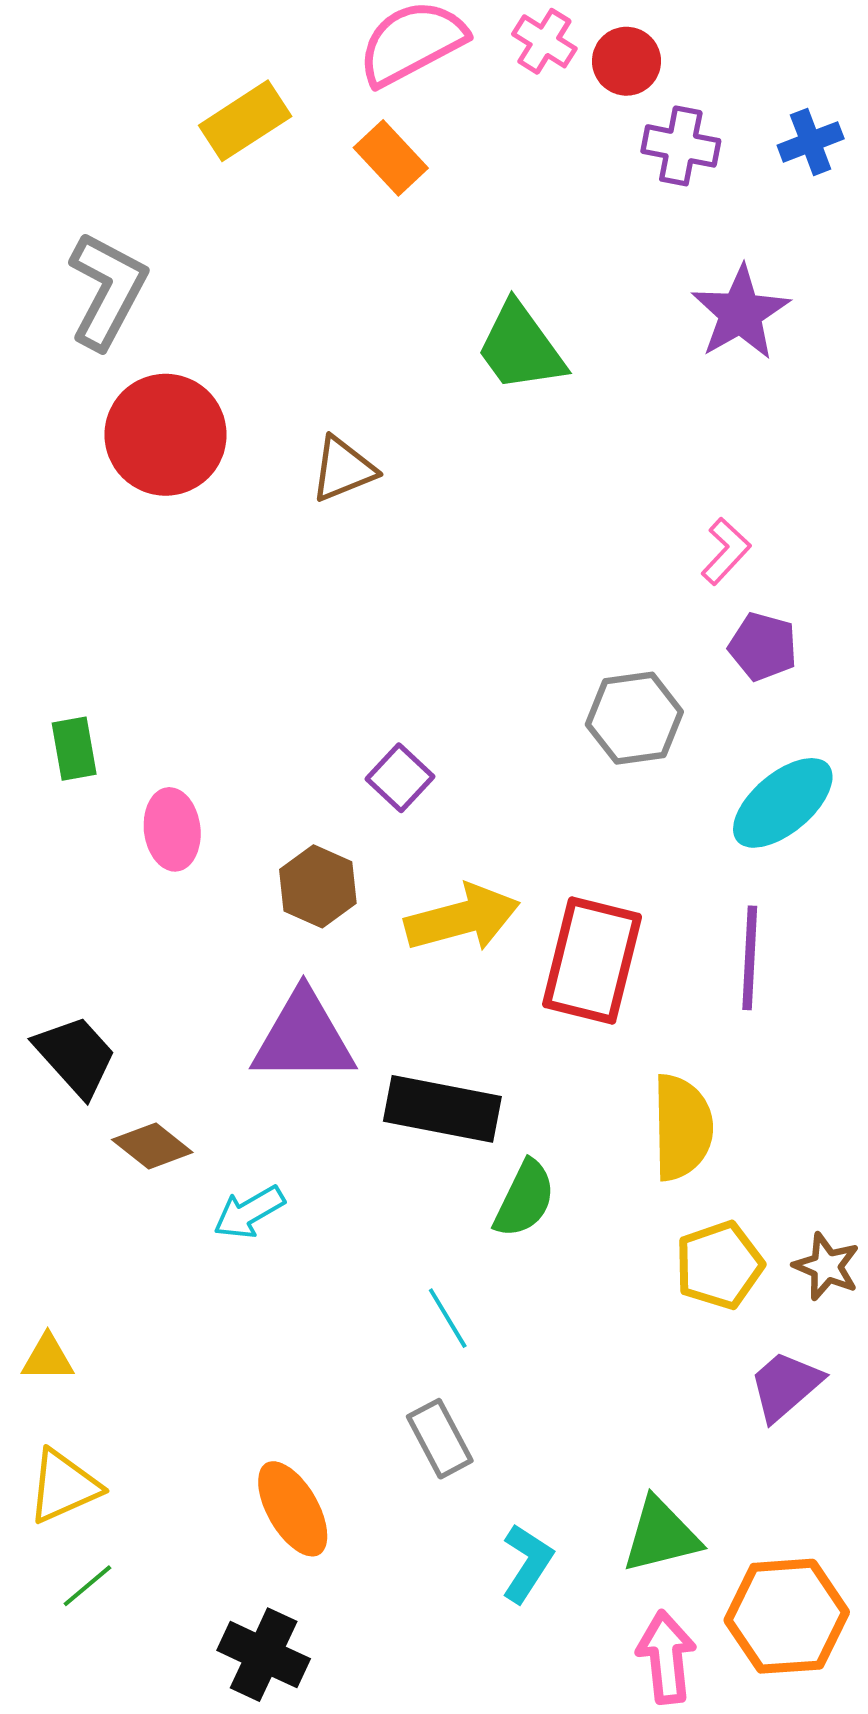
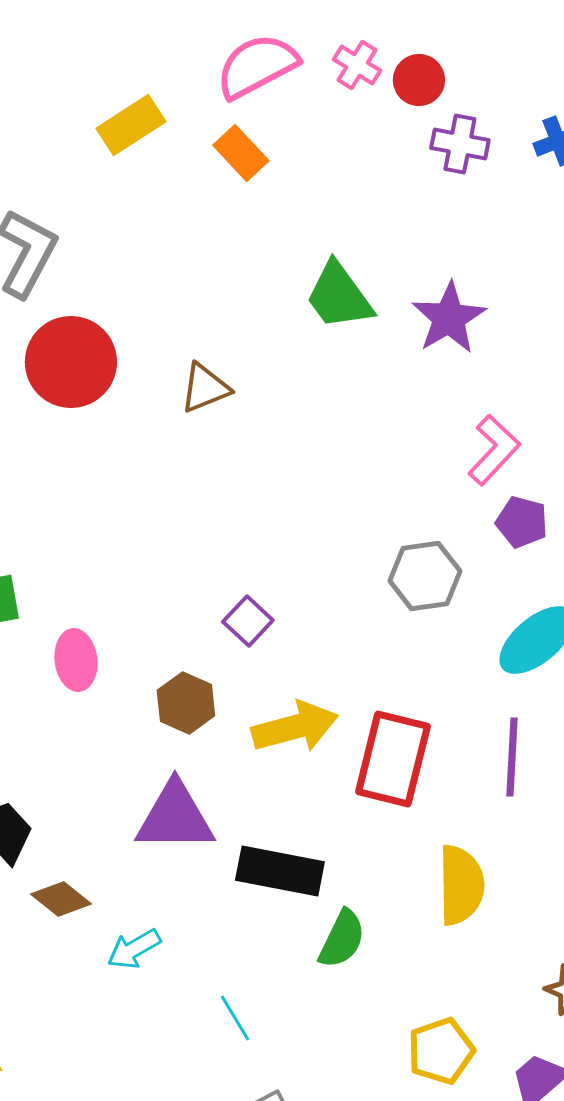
purple star: (740, 313) -> (449, 318), moved
pink L-shape: (726, 551) -> (494, 450), size x1.4
yellow pentagon: (719, 1265) -> (441, 1051), moved
cyan line: (448, 1318) -> (235, 1018), moved

